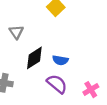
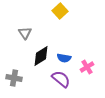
pink cross: (91, 90) -> (87, 67), moved

